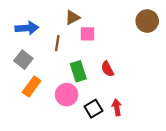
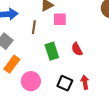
pink circle: (67, 95) -> (31, 81), moved
black square: (93, 109) -> (65, 83), turned -35

